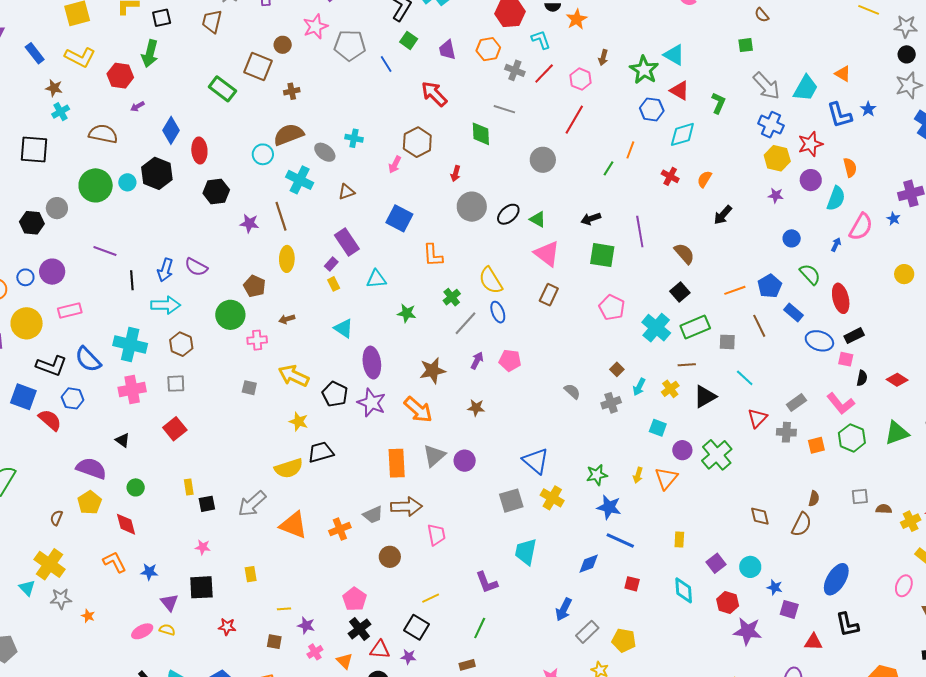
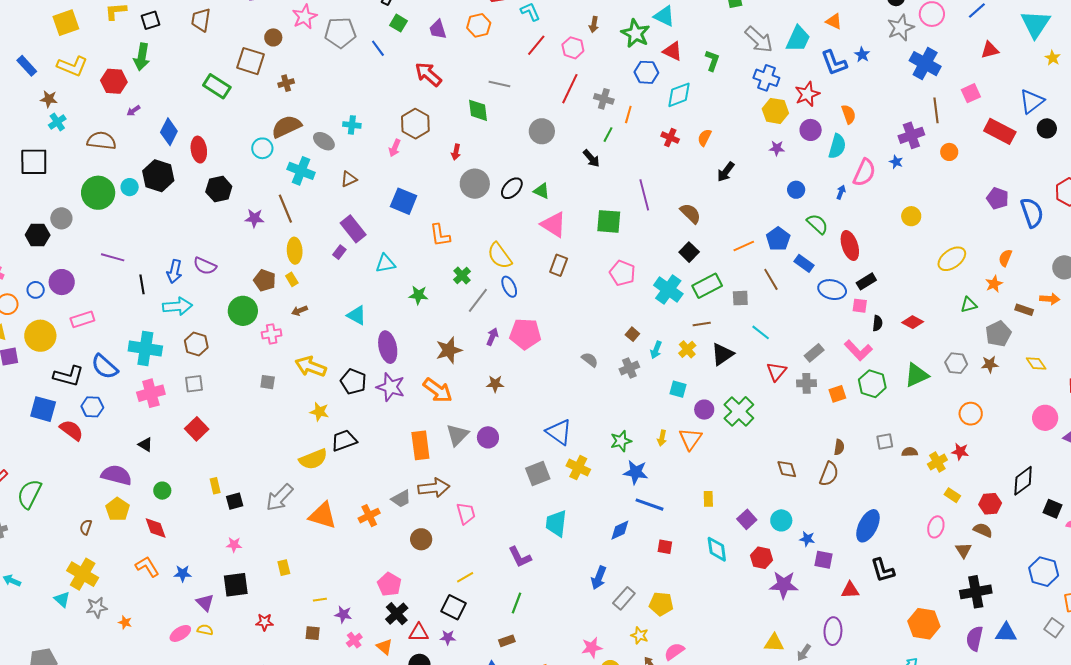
gray cross: (515, 70) -> (604, 99), moved
black arrow: (591, 219) -> (591, 158), moved, turned -108
yellow rectangle: (334, 284) -> (292, 279), moved
pink pentagon: (510, 360) -> (525, 334), size x1.4

